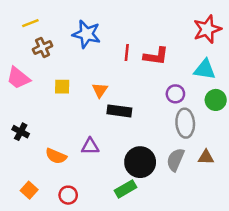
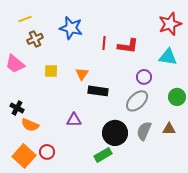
green circle: (216, 100) -> (177, 97), moved
gray ellipse: (185, 123) -> (137, 101), moved, turned 50
orange semicircle: (56, 156) -> (30, 125), moved
orange square: (29, 190) -> (24, 156), size x1.6
red circle: (68, 195) -> (47, 152), moved

